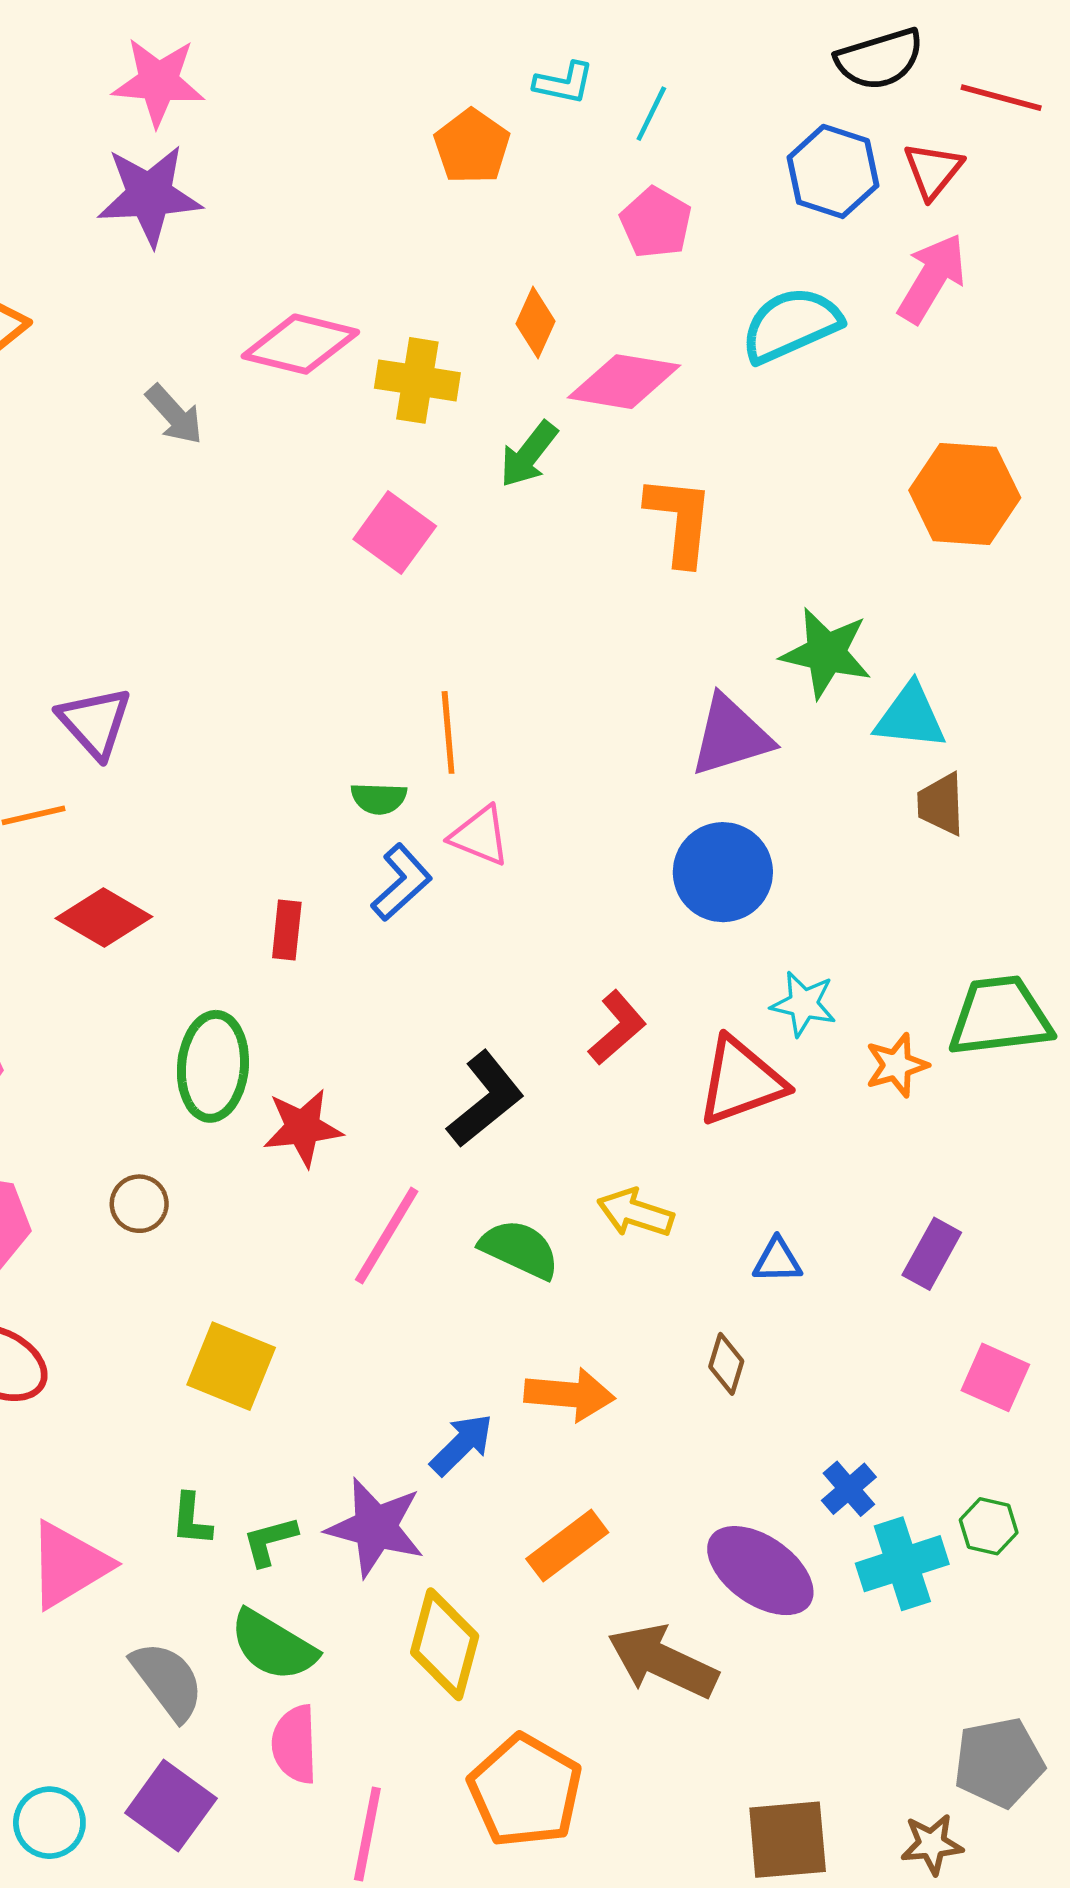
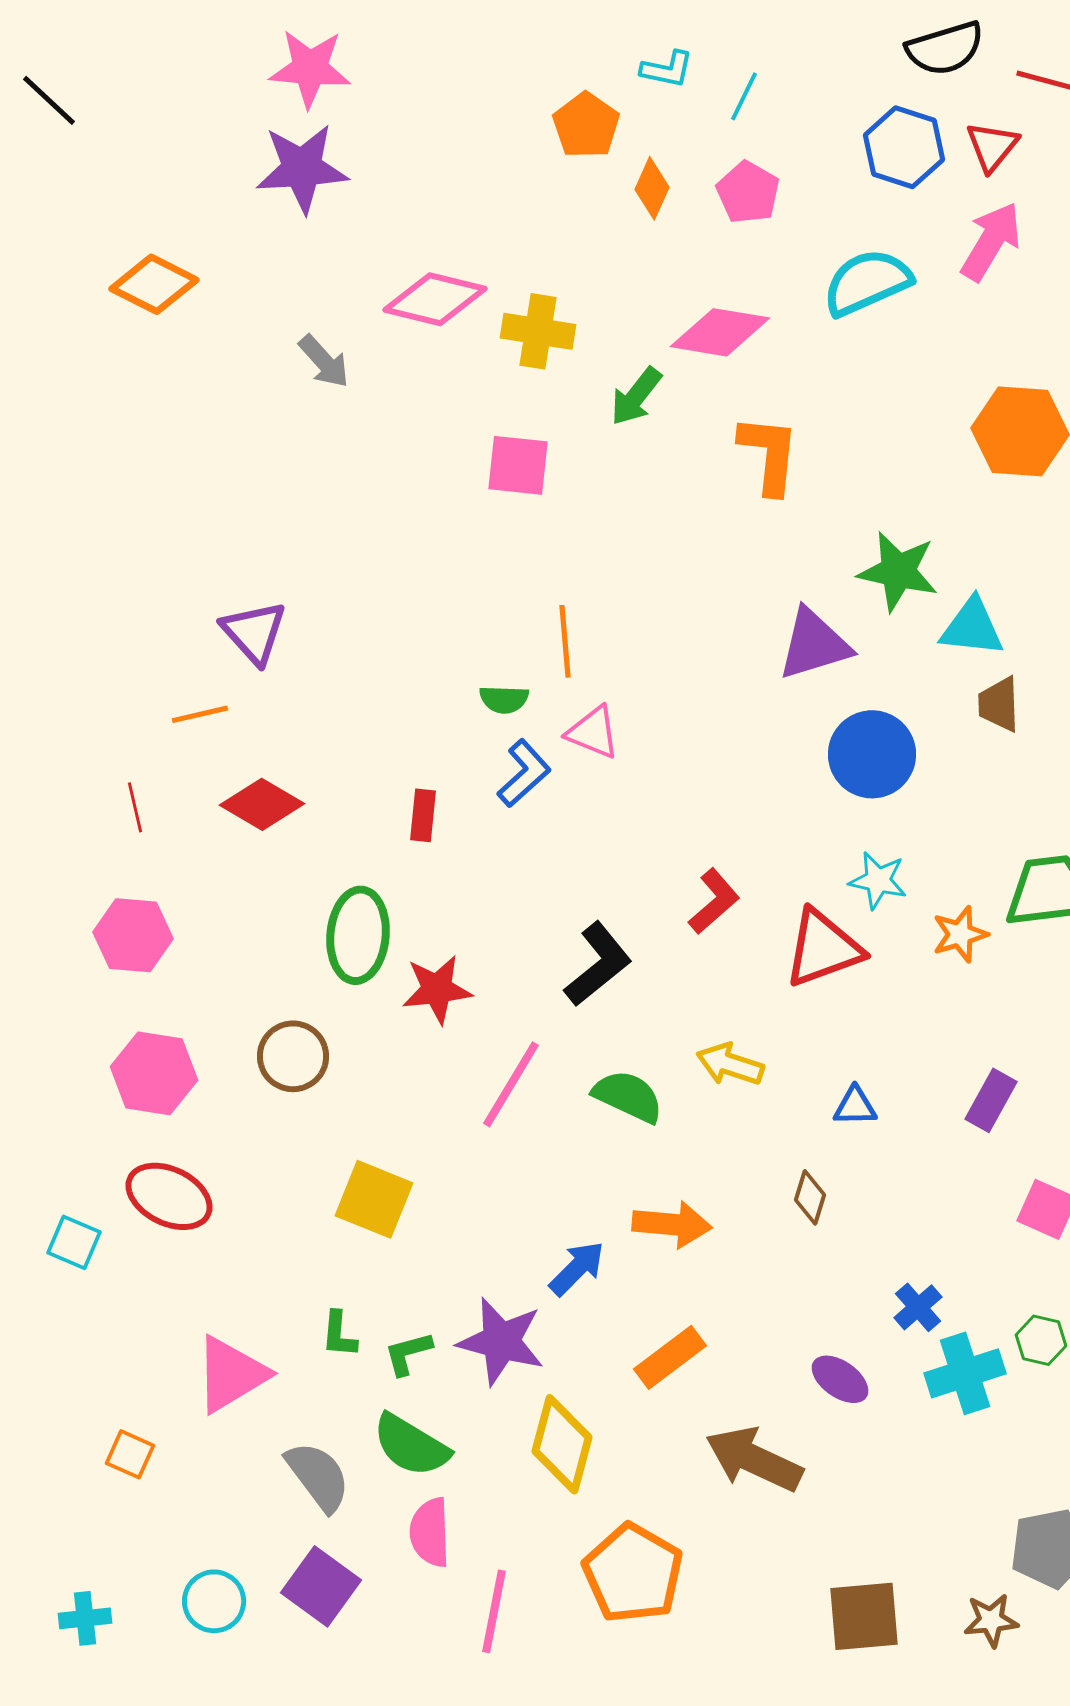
orange diamond: (535, 323) -> (652, 188), moved
pink square: (395, 533) -> (518, 465), turned -30
blue circle: (723, 872) -> (872, 754), moved
brown circle: (139, 1204) -> (293, 1056), size x1.4
purple ellipse: (760, 1571) -> (840, 1379), size x0.6

